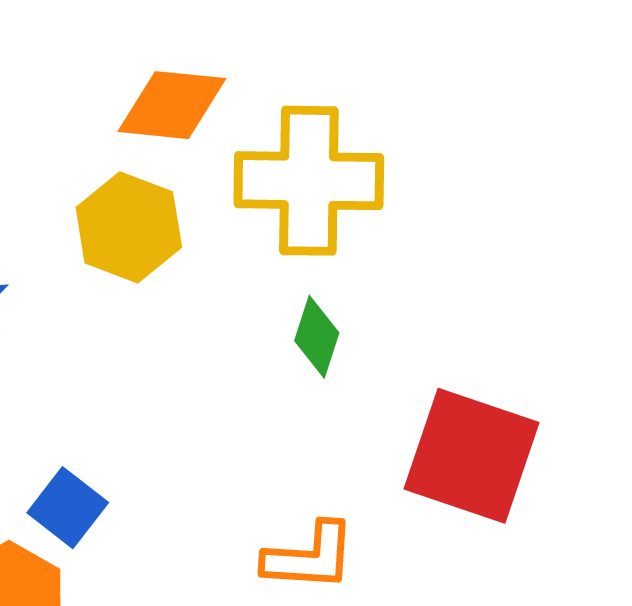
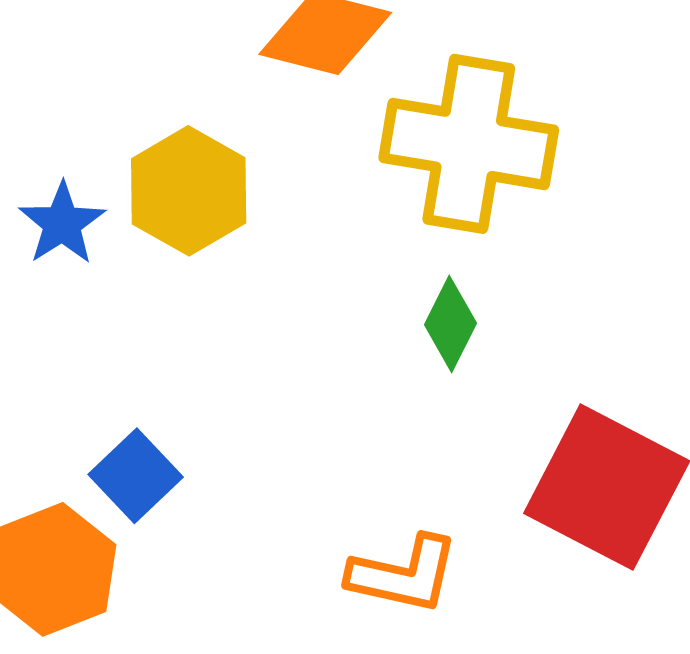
yellow hexagon: (129, 227) -> (189, 191), moved

